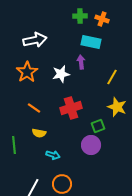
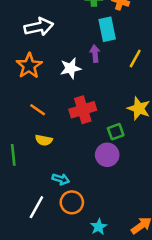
cyan rectangle: (91, 42) -> (107, 29), turned 66
yellow line: (112, 77) -> (135, 59), moved
cyan arrow: (53, 155) -> (61, 179), moved

